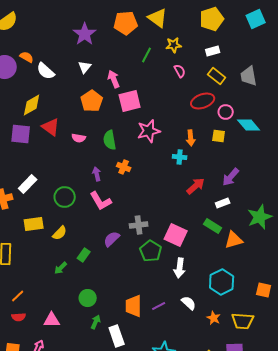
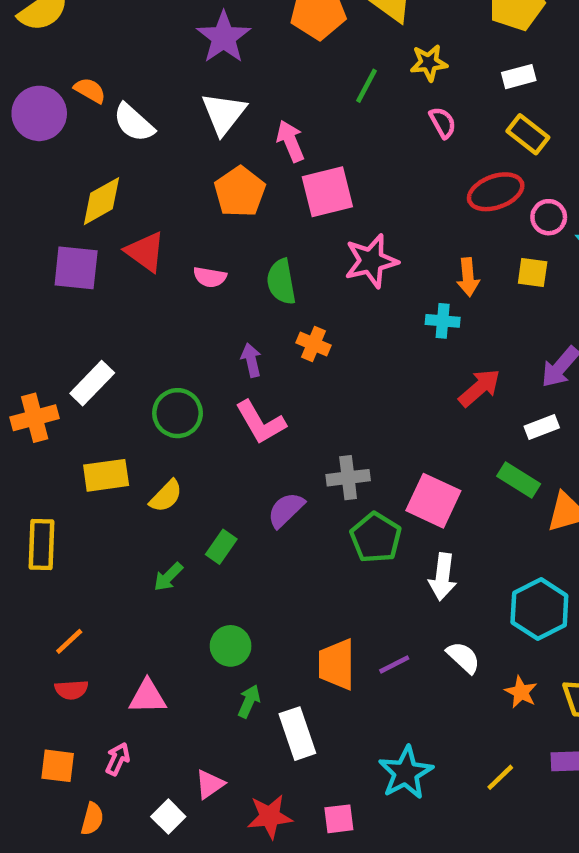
white triangle: (85, 67) -> (224, 113), size x1.5

